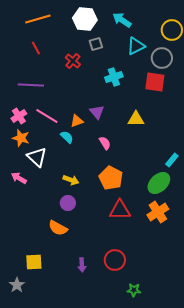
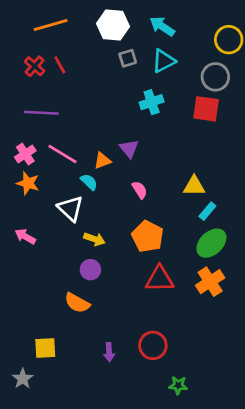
cyan triangle: (136, 46) -> (164, 61), moved
red line: (36, 48) -> (60, 65), moved
red cross: (73, 61) -> (35, 66), moved
yellow triangle: (136, 119) -> (194, 186), moved
white triangle: (37, 157) -> (70, 208), moved
cyan rectangle: (172, 160) -> (207, 211), moved

